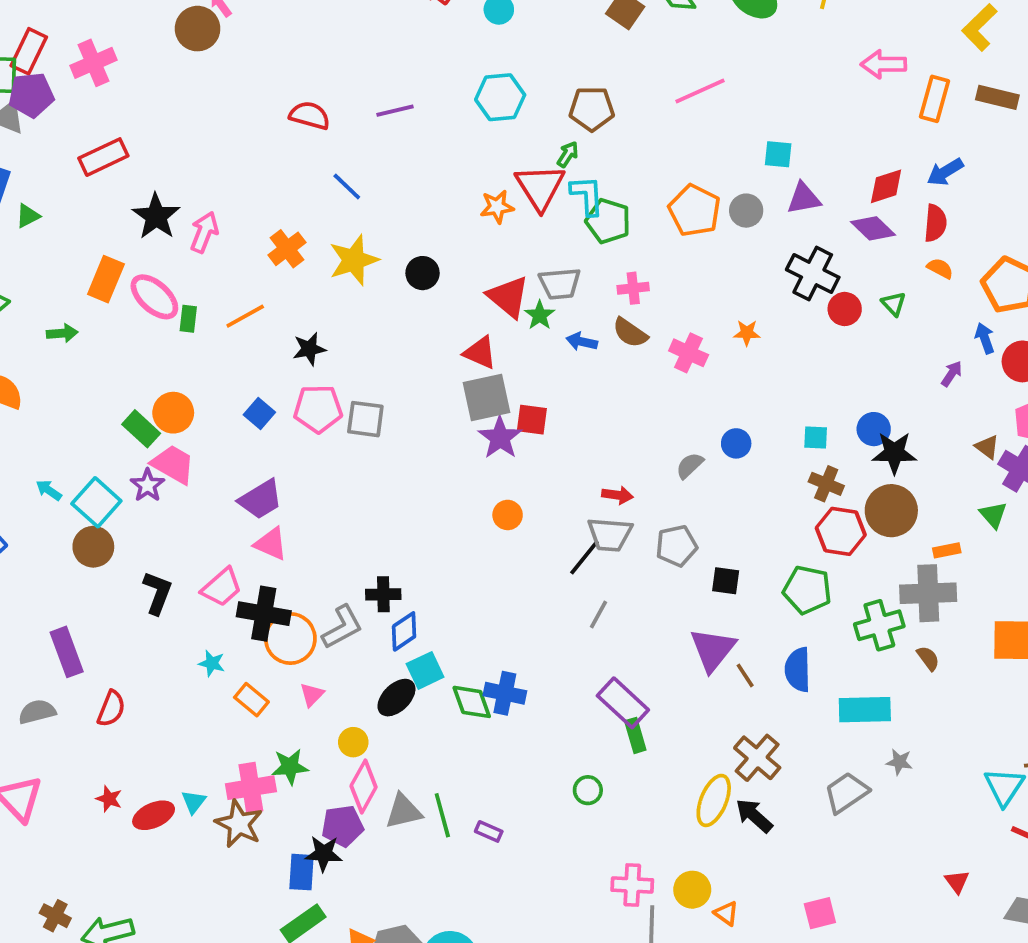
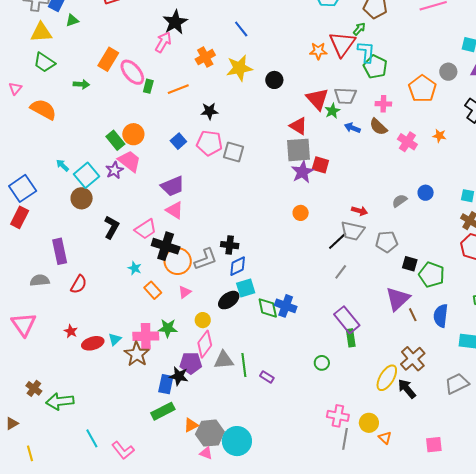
orange pentagon: (695, 210) -> (422, 89), moved
black star: (156, 216) -> (175, 22), moved
green pentagon: (807, 590) -> (432, 275), moved

